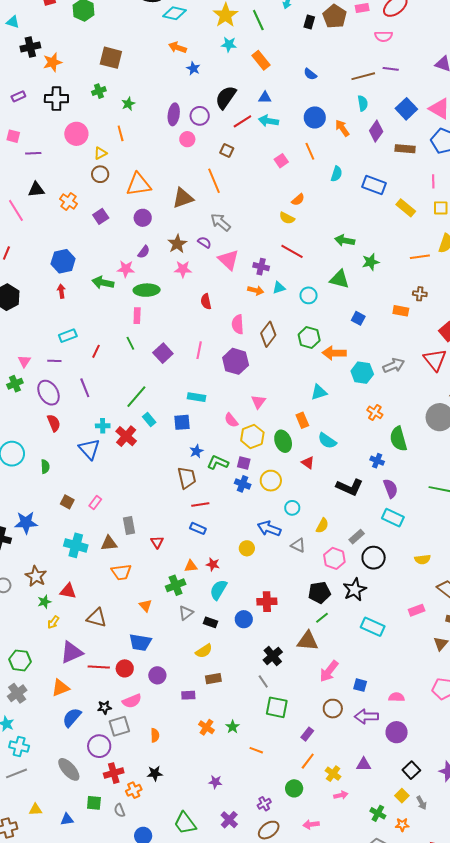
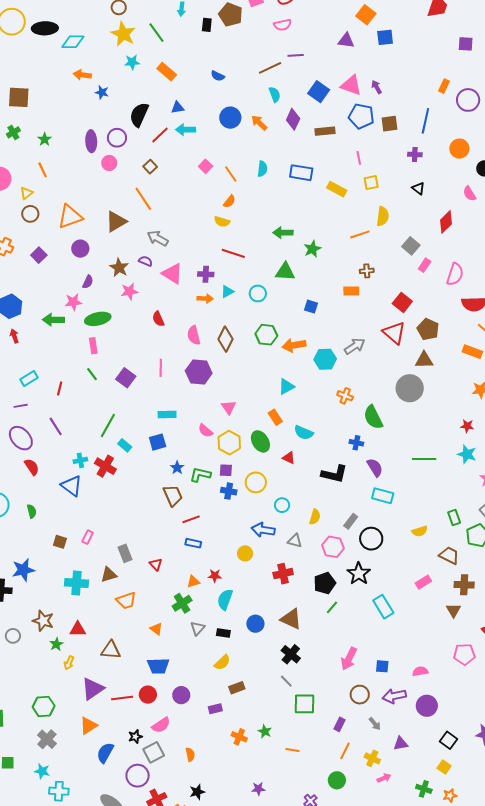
brown square: (227, 150) -> (150, 167), turned 32
orange line: (310, 151) -> (231, 174), moved
red cross: (267, 602) -> (283, 574), moved
cyan rectangle: (373, 627) -> (383, 607), turned 45
brown triangle: (308, 641) -> (291, 619), moved, turned 30
gray arrow: (421, 803) -> (375, 724), moved

